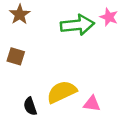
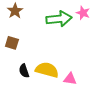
yellow semicircle: (62, 92) -> (47, 70), turned 40
black semicircle: (30, 106) -> (24, 71), moved

